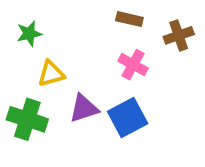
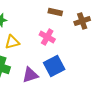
pink cross: (133, 65) -> (47, 37), moved
purple triangle: (84, 108) -> (30, 75), moved

